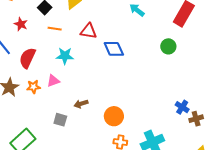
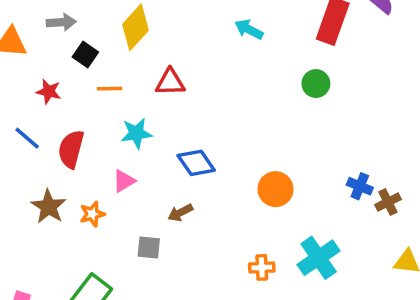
blue diamond: (114, 49) -> (196, 163), moved
orange star: (34, 87) -> (92, 214), moved
orange circle: (114, 116) -> (275, 189), moved

